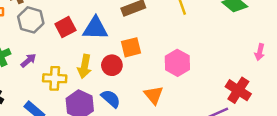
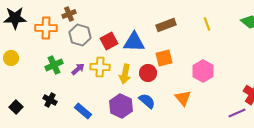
yellow cross: (55, 78) -> (100, 67), moved

